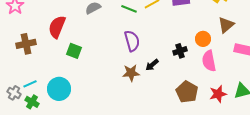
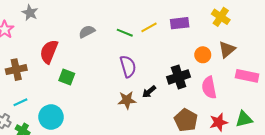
orange circle: (203, 39) -> (203, 55), moved
black cross: (180, 51) -> (179, 77), size x1.5
cyan line: (30, 84) -> (20, 102), moved

